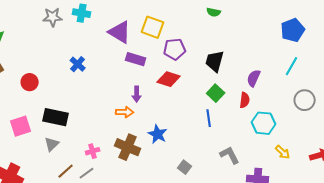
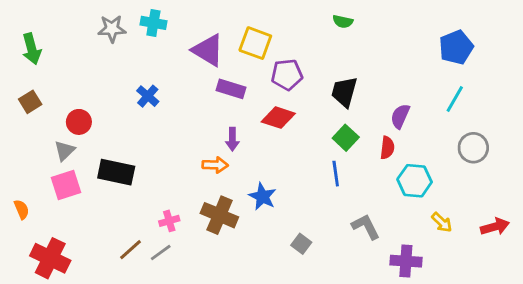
gray triangle: (52, 144) -> (65, 151), moved

